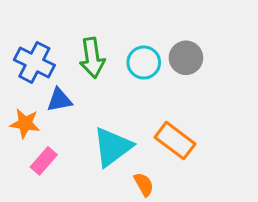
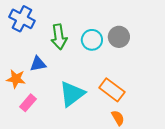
blue cross: (34, 62) -> (22, 19), moved
orange semicircle: (144, 184) -> (118, 118), moved

